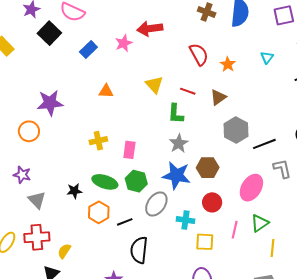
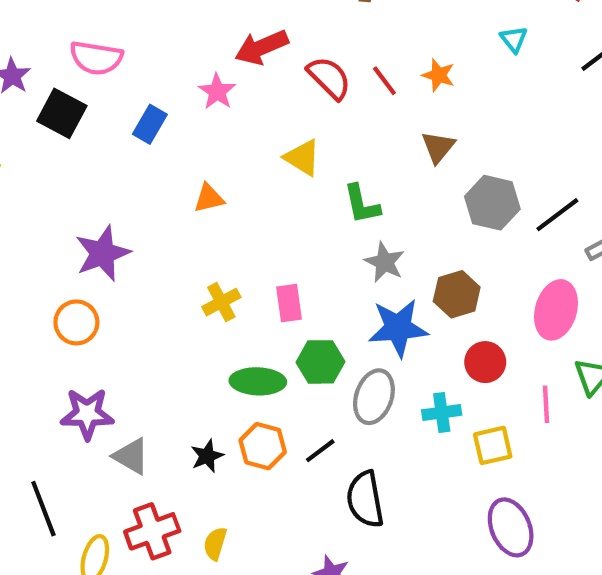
red semicircle: (199, 54) -> (329, 78), moved
red line: (188, 91) -> (384, 81), moved, turned 49
purple star: (22, 175) -> (87, 414), size x1.4
black star: (74, 191) -> (207, 456), moved

